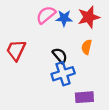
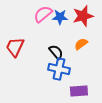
orange semicircle: (87, 47) -> (81, 44), turned 40
blue cross: (63, 74) -> (59, 69), turned 30

